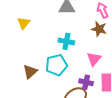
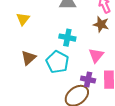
cyan pentagon: (56, 65) -> (57, 62), turned -30
brown triangle: (30, 72) -> (29, 58), moved

